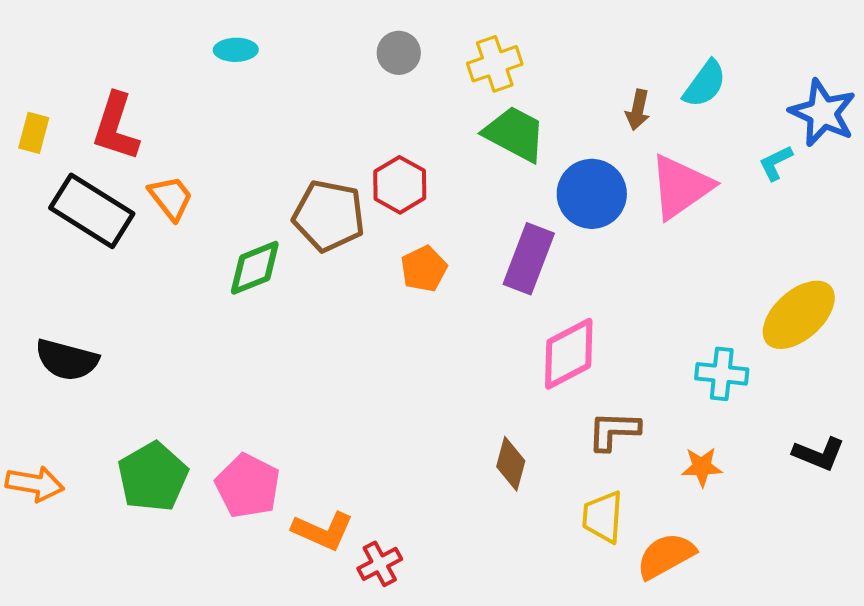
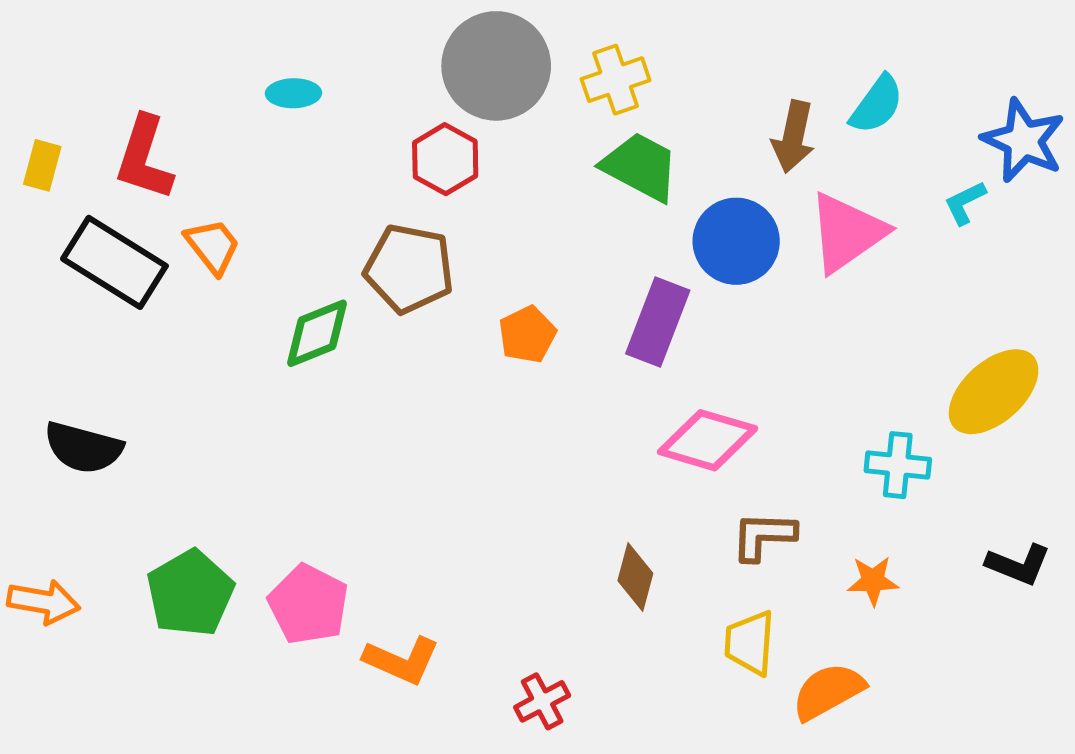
cyan ellipse: (236, 50) -> (293, 93), moved
gray circle: (399, 53) -> (496, 66), size x2.0
brown arrow: (638, 110) -> (793, 137), size x1.4
red hexagon: (400, 185) -> (445, 159), moved
pink diamond: (569, 354) -> (708, 440), turned 44
red cross: (380, 564) -> (542, 701), moved

